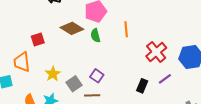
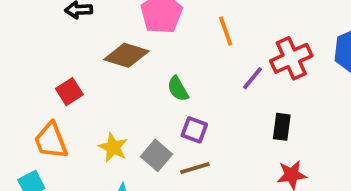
green semicircle: (95, 36) -> (178, 89), moved
red cross: (156, 52) -> (291, 58), turned 30
purple line: (165, 79) -> (253, 78), moved

